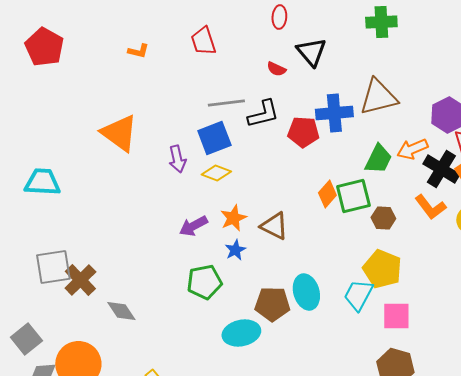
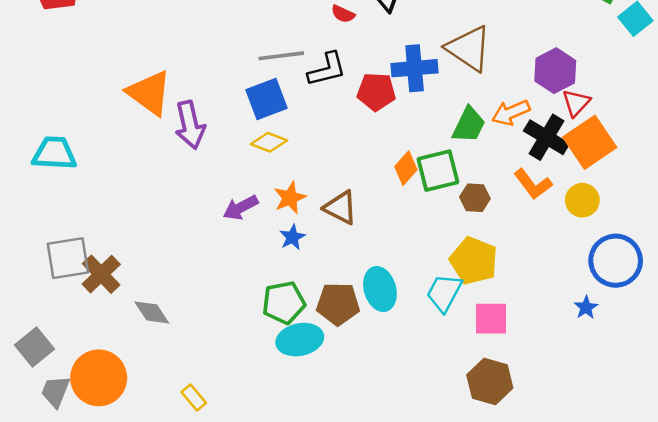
brown triangle: (378, 97) -> (469, 48), turned 48
purple arrow: (177, 159) -> (190, 125), moved, size x1.4
green pentagon: (204, 282) -> (284, 303), moved

